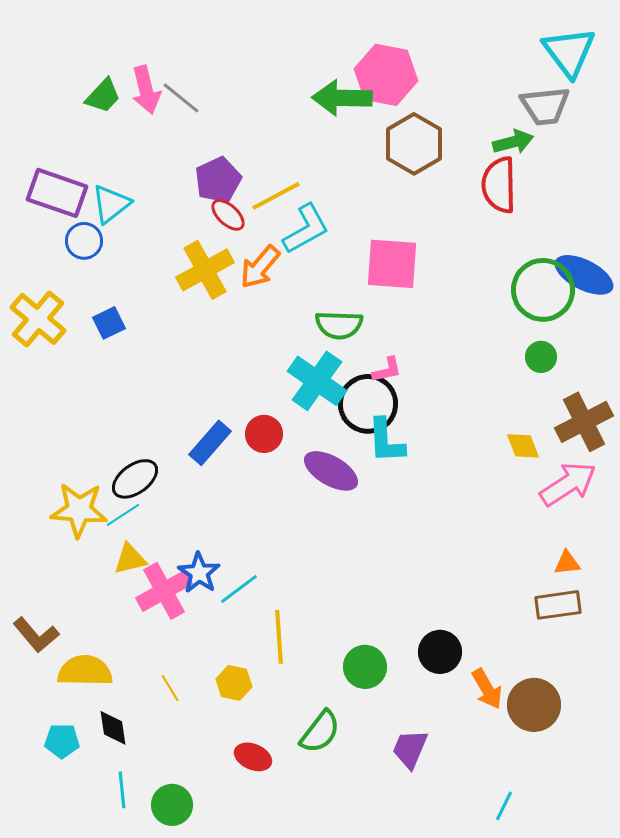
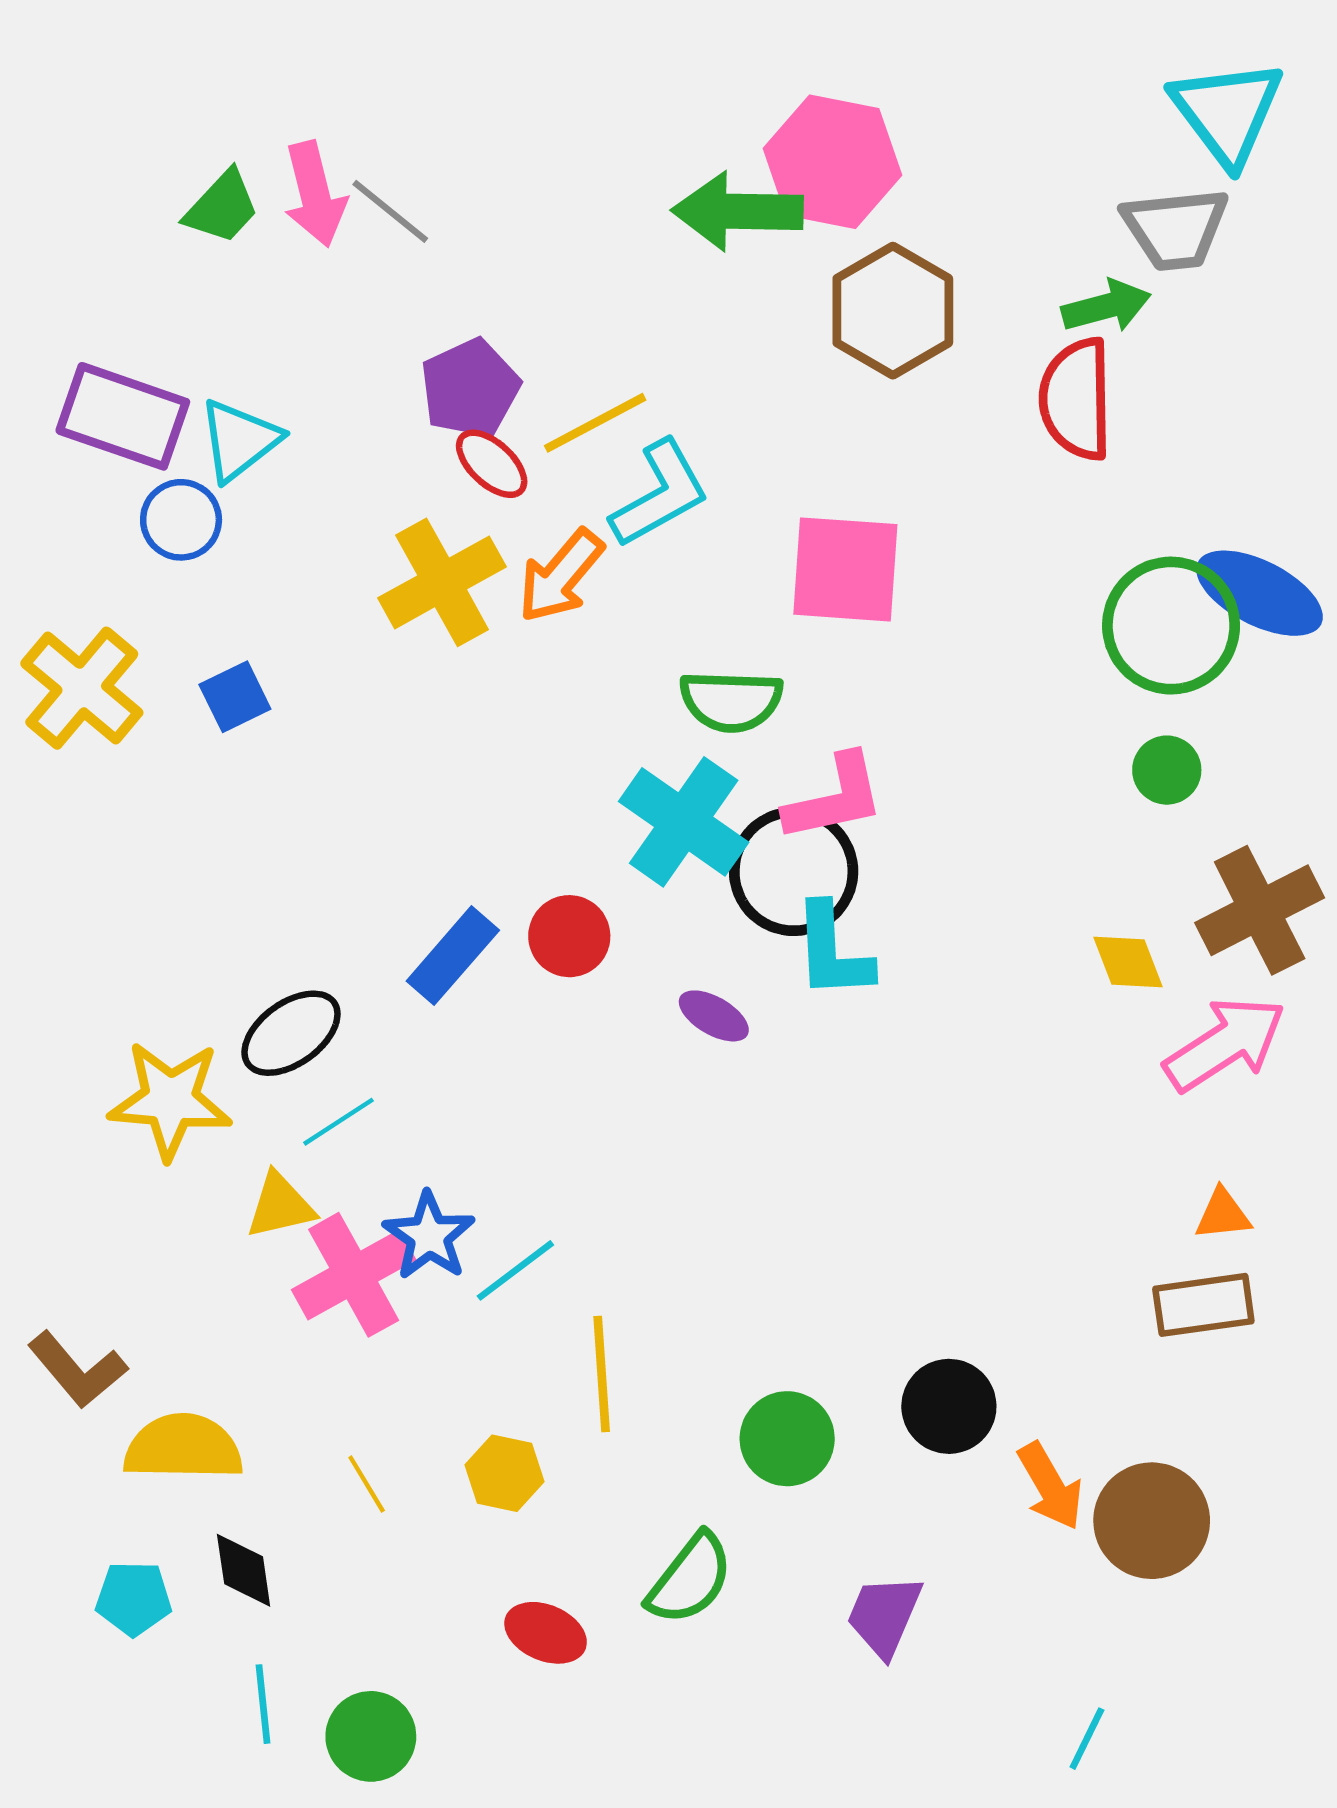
pink L-shape: (387, 370) -> (835, 798), size x1.6
purple ellipse: (331, 471) -> (714, 1016), size x0.6
cyan line: (123, 515) -> (338, 1122), moved

